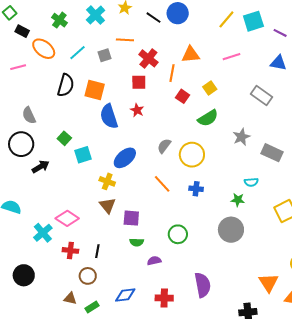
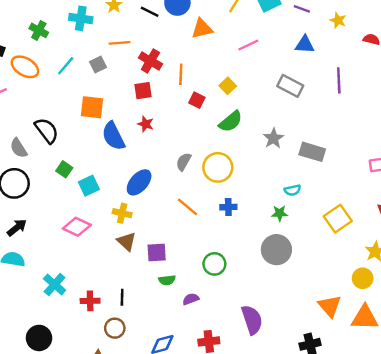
cyan cross: (96, 15) -> (81, 18), turned -30
orange triangle: (191, 55) -> (202, 29), moved
black semicircle: (66, 85) -> (47, 130), moved, turned -45
black arrow: (41, 167) -> (17, 228), moved
pink diamond: (67, 218) -> (77, 227), moved

